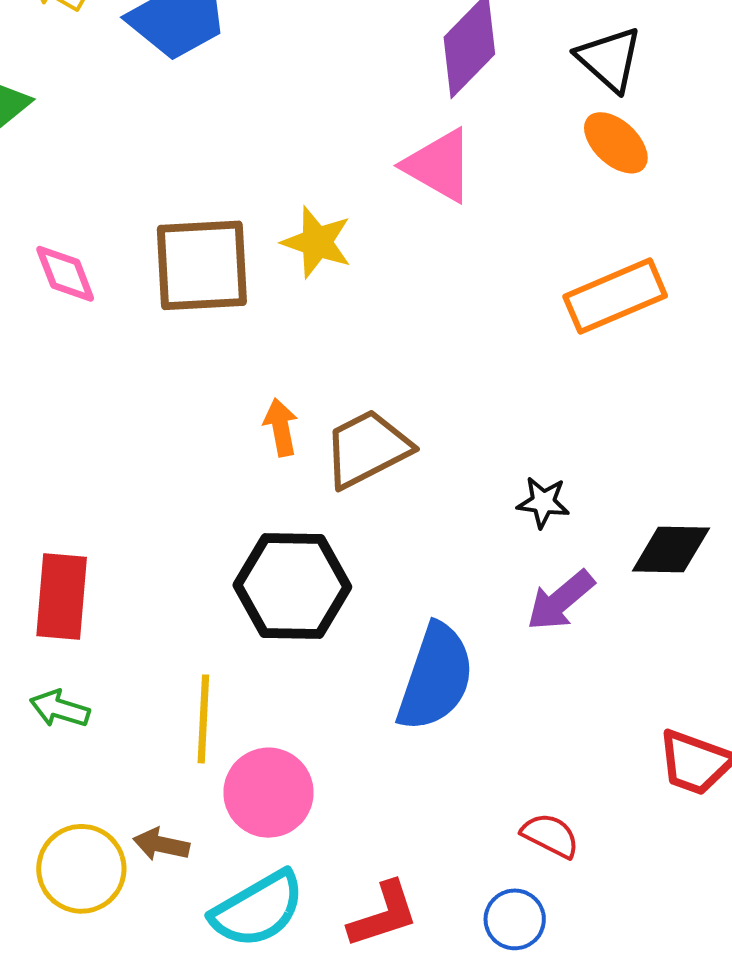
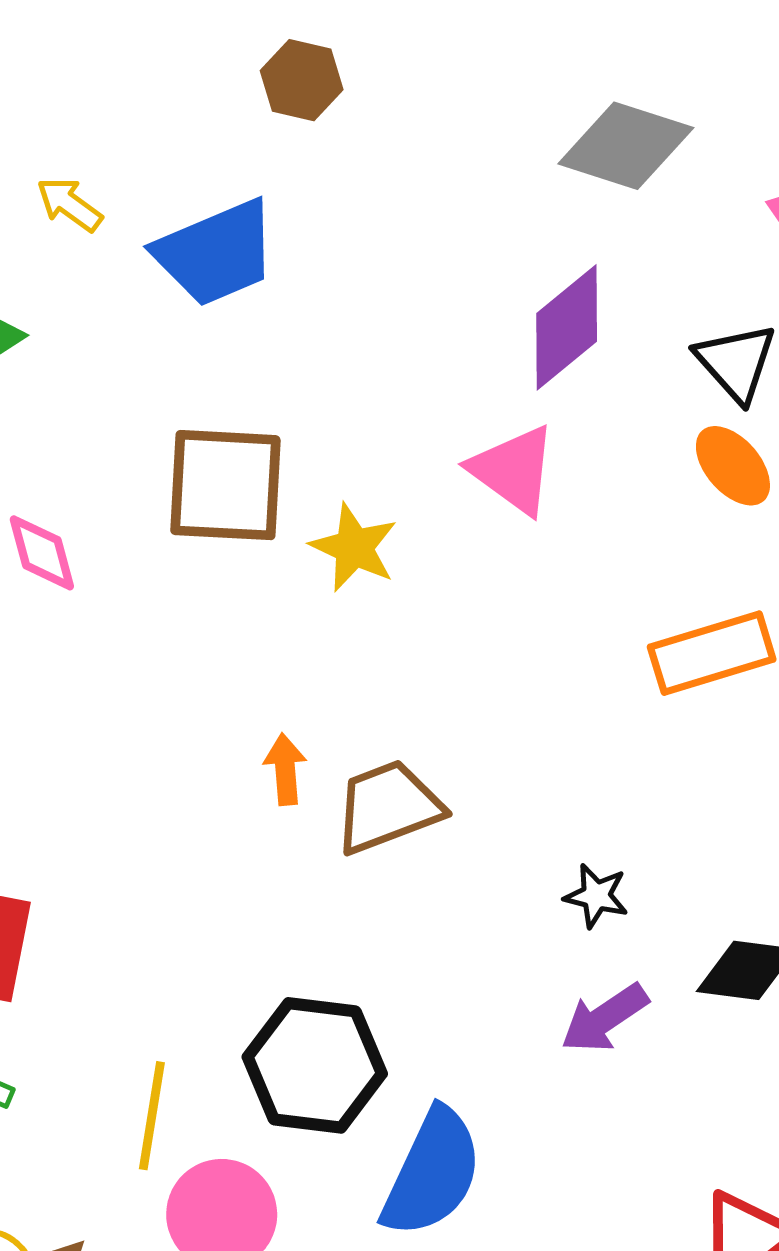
brown square: (202, 265) -> (225, 485), moved
black hexagon: (292, 586) -> (315, 1065), moved
blue semicircle: (436, 677) -> (432, 1173), moved

